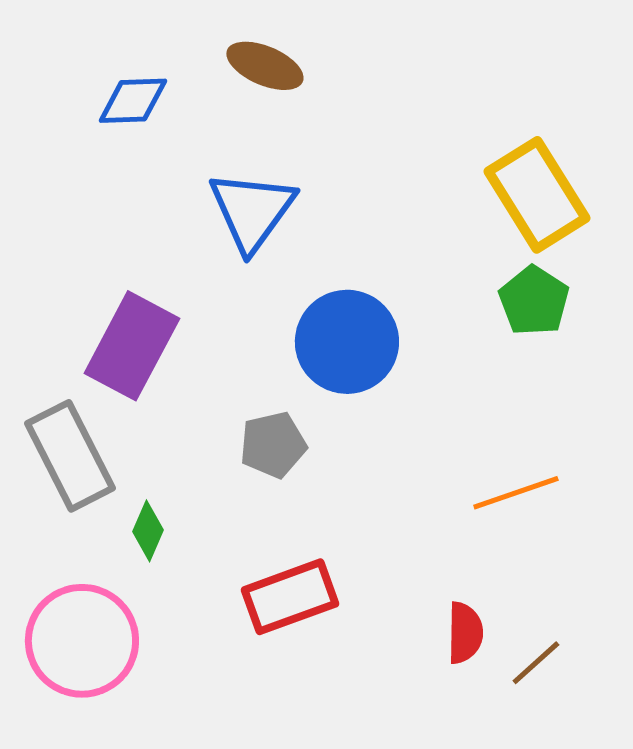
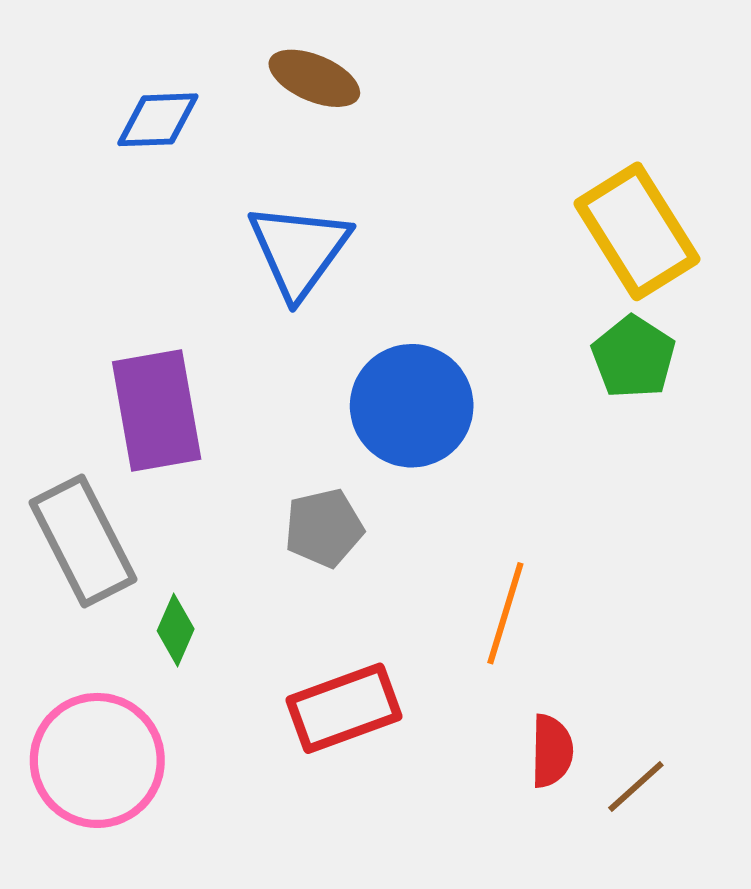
purple rectangle: (132, 346) -> (157, 410), turned -38
orange line: (516, 493) -> (505, 613), moved, turned -54

